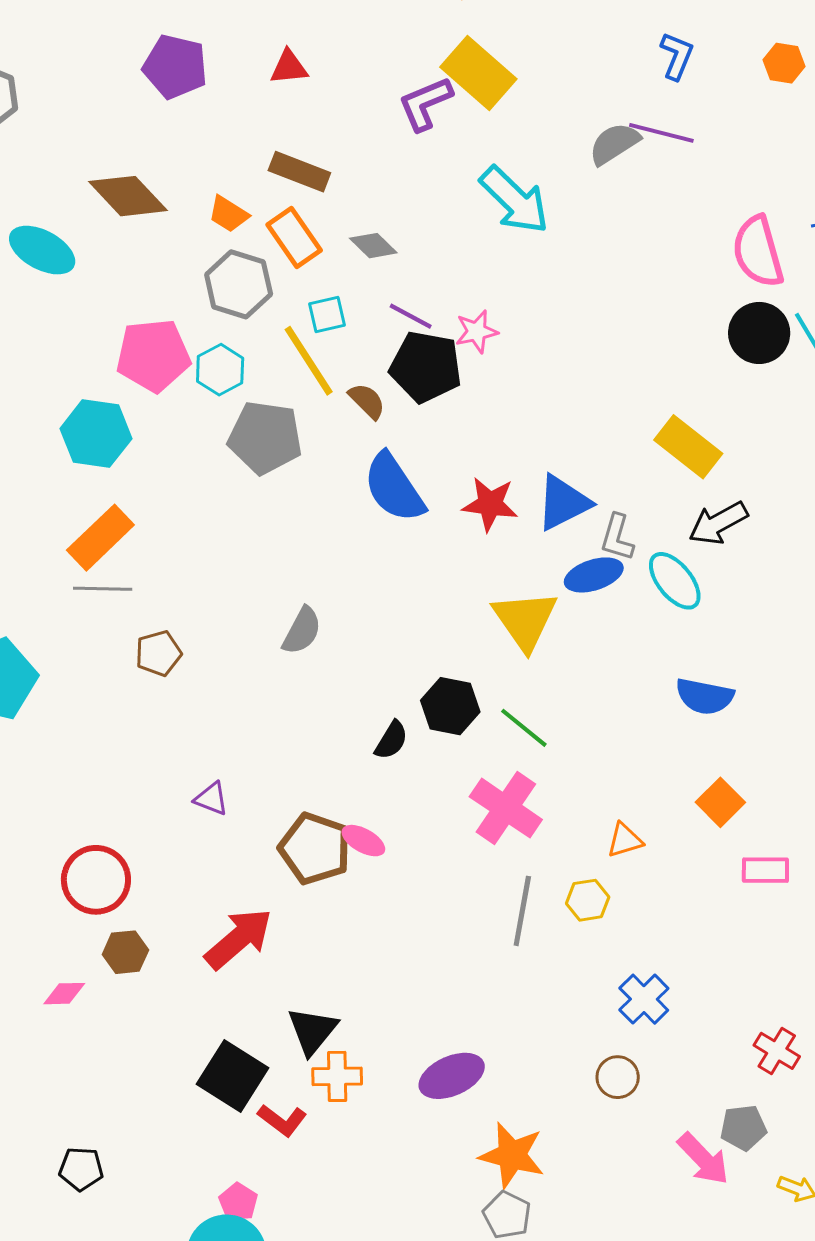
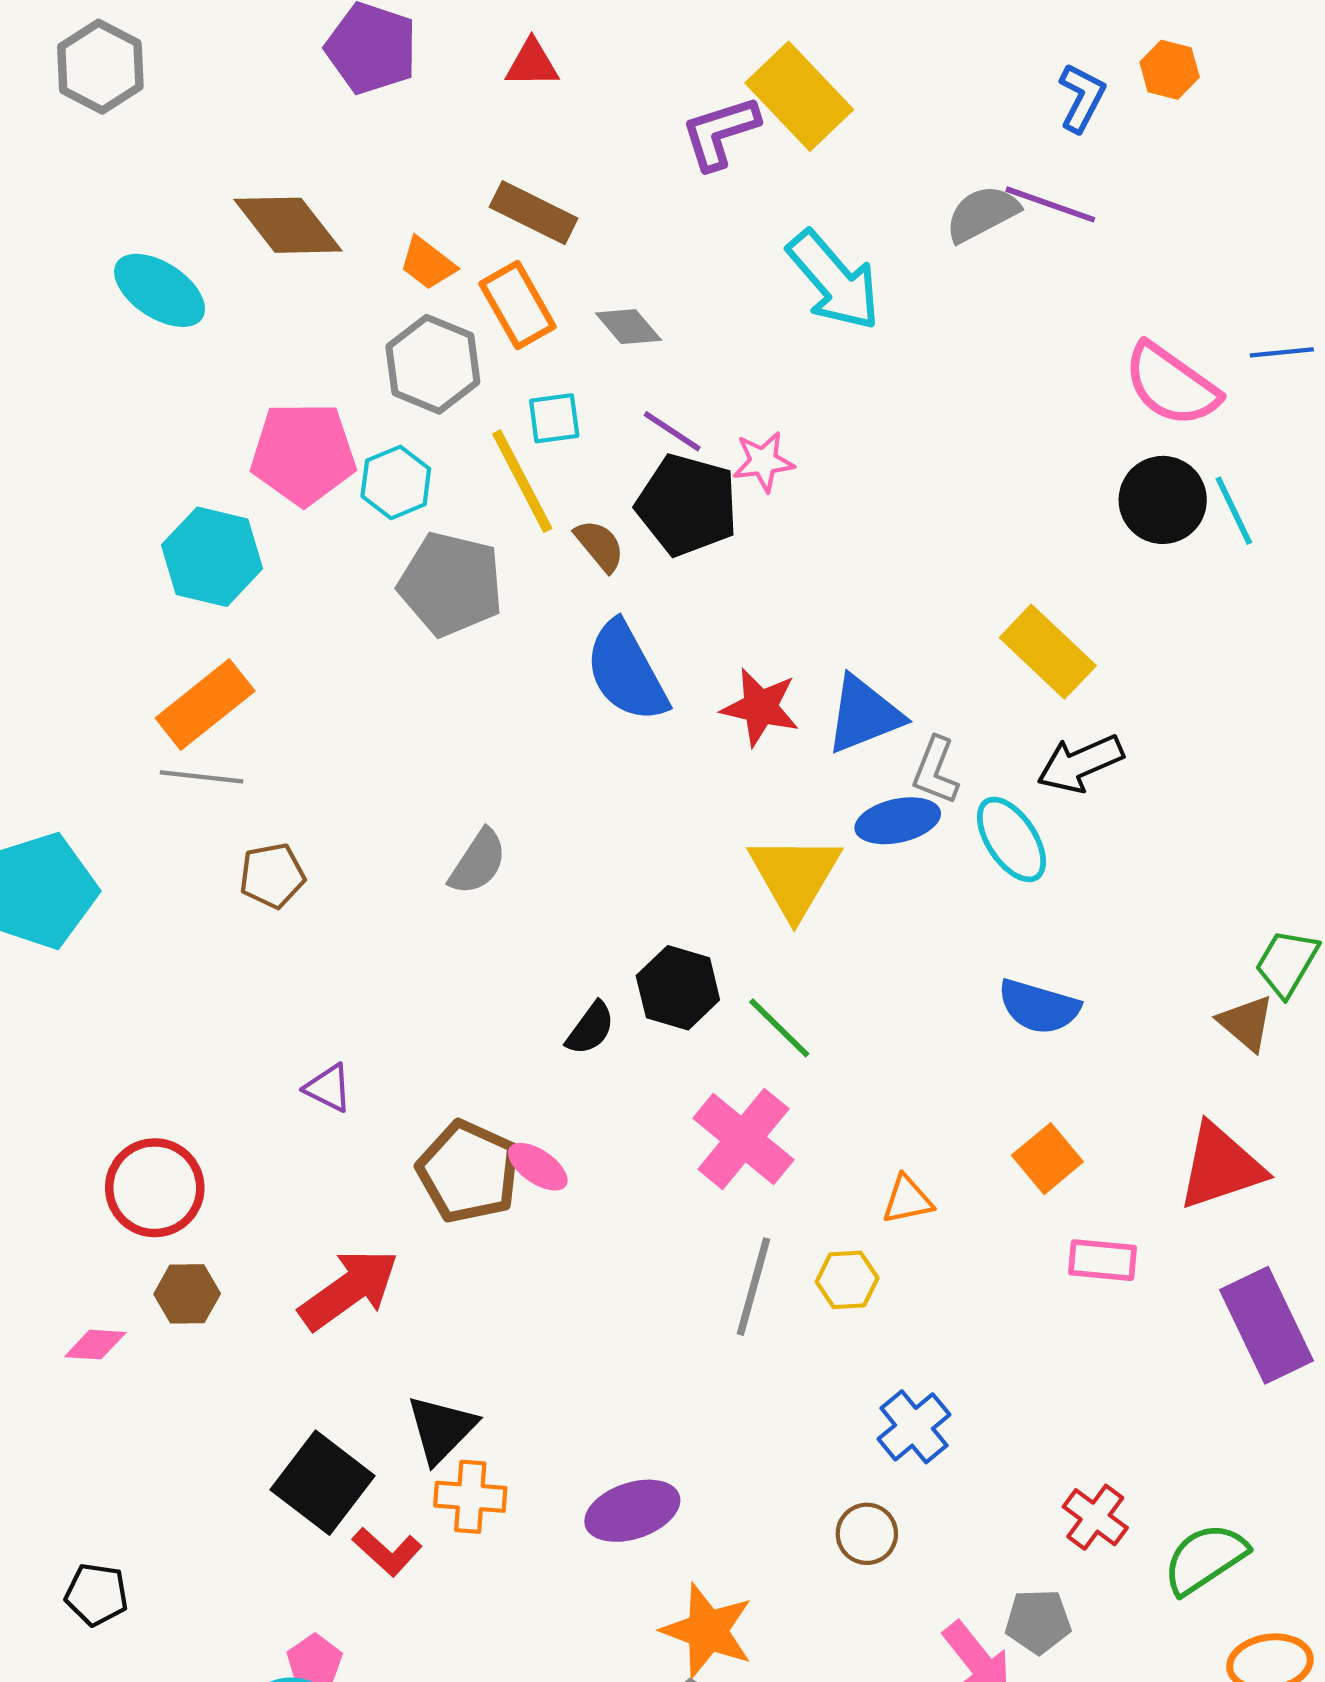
orange hexagon: (784, 63) -> (1170, 70), moved
pink semicircle: (758, 252) -> (1171, 385), turned -44

